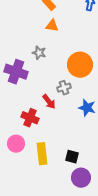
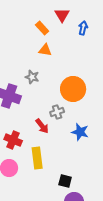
red cross: (30, 118) -> (13, 140), moved
yellow rectangle: (42, 154) -> (37, 158), moved

